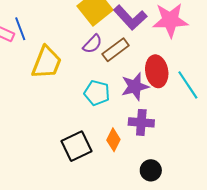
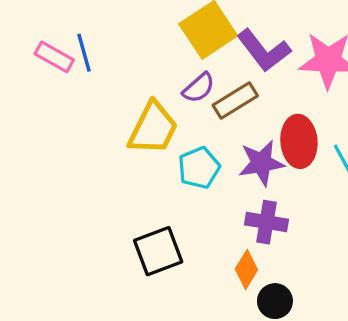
yellow trapezoid: (47, 62) -> (153, 128), moved
cyan pentagon: (97, 93) -> (199, 168), turned 30
orange diamond: (113, 140) -> (246, 269), moved

